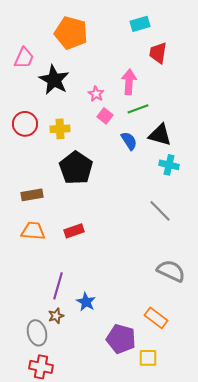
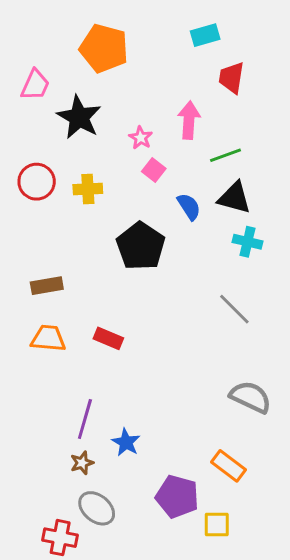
green line: (138, 109) -> (226, 155), moved
black pentagon: (76, 168) -> (141, 246), moved
red rectangle: (74, 231) -> (108, 338), turned 42
gray ellipse: (37, 333) -> (97, 508), moved, turned -35

